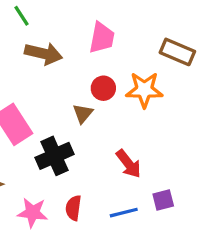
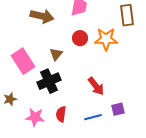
brown rectangle: (177, 52) -> (127, 15), turned 60
brown triangle: (83, 113) -> (56, 54), moved

